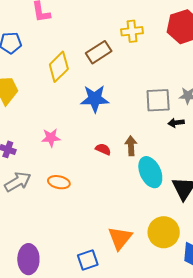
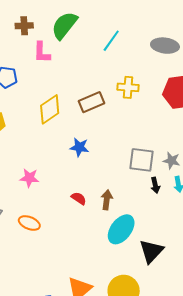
blue star: (95, 99) -> (79, 147), size x0.7
black arrow: (176, 123) -> (155, 185), turned -105
cyan ellipse: (150, 172) -> (121, 229), turned 52

